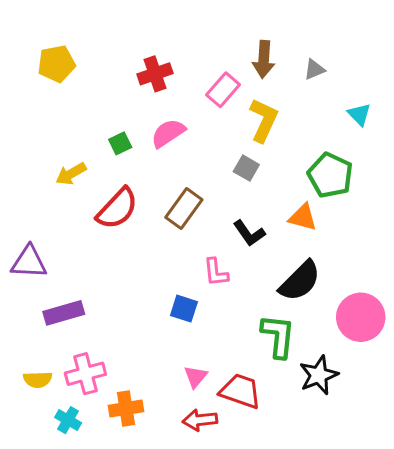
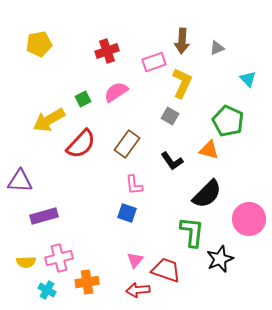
pink rectangle: (223, 90) -> (154, 62), turned 30
yellow arrow: (71, 174) -> (49, 120), size x1.5
pink L-shape: (216, 272) -> (134, 185), moved

